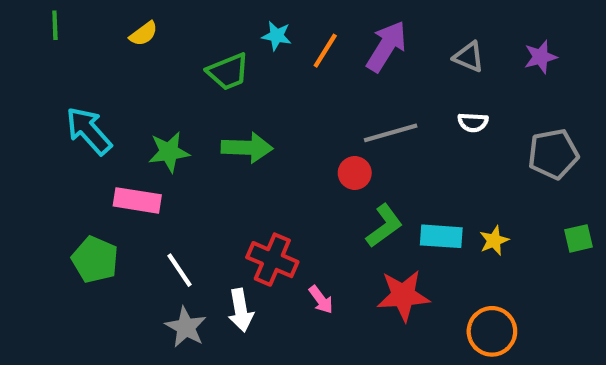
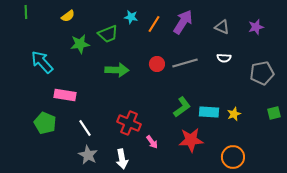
green star: (169, 152) -> (80, 44), moved
red circle: (355, 173) -> (157, 64), moved
white arrow: (241, 310) -> (122, 159), moved

